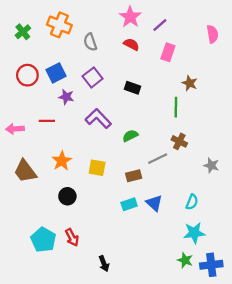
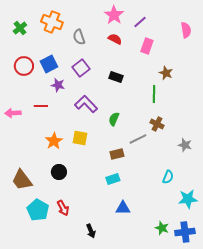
green semicircle: (130, 136) -> (114, 119), turned -40
yellow square: (97, 168) -> (80, 138), moved
brown trapezoid: (25, 171) -> (22, 180), moved
blue triangle: (154, 203) -> (123, 208), moved, turned -42
cyan star: (194, 233) -> (188, 199), moved

